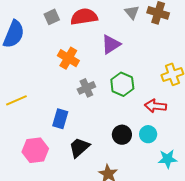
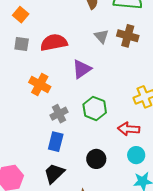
gray square: (52, 17) -> (22, 44), turned 35
blue rectangle: (60, 119) -> (56, 142), moved
cyan circle: (148, 134) -> (136, 155), moved

